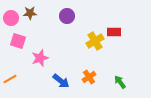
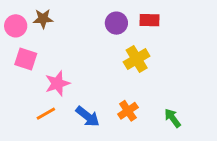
purple circle: (67, 16) -> (116, 23), moved
red rectangle: (114, 32) -> (150, 20), moved
orange line: (10, 79) -> (46, 114), moved

